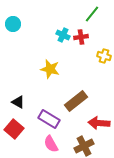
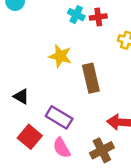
brown rectangle: (76, 101) -> (91, 78), moved, turned -65
red square: (14, 129) -> (30, 137), moved

